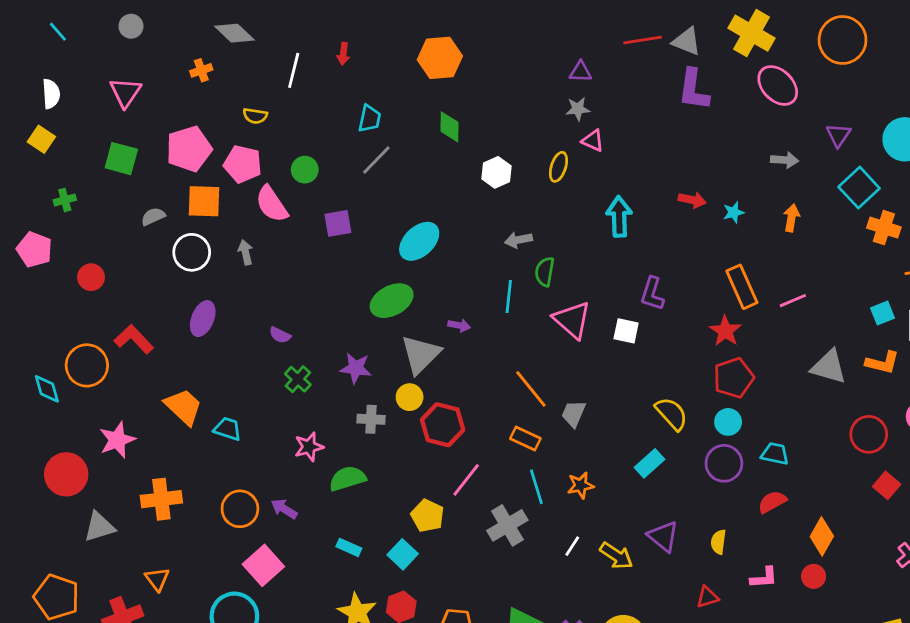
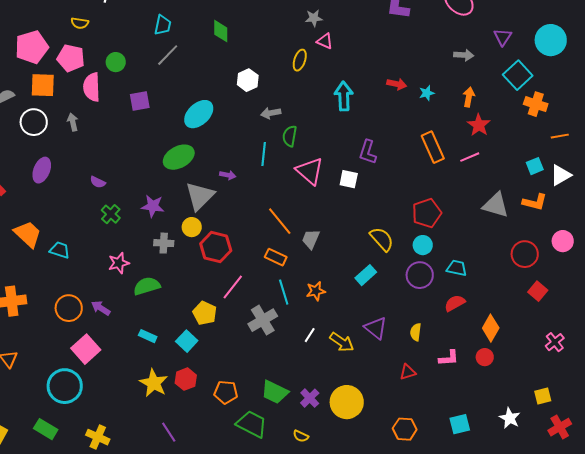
white hexagon: (496, 172) -> (248, 80), moved
pink semicircle: (272, 204) -> (92, 87), turned 32
red star: (725, 331) -> (479, 125), moved

